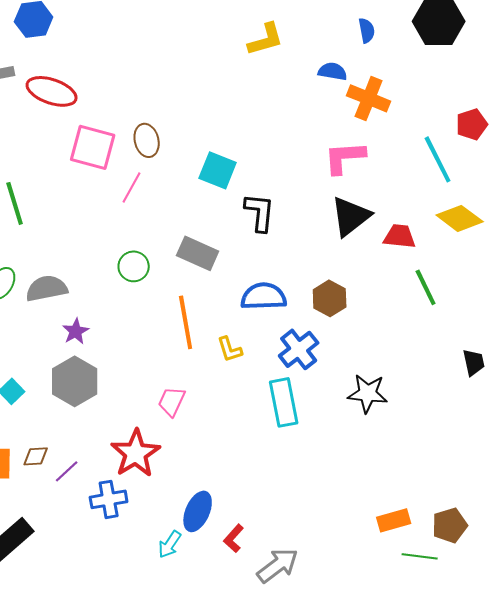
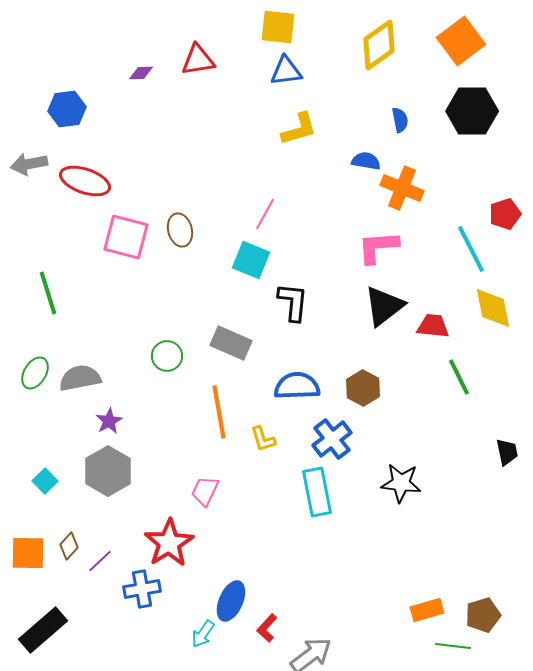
pink line: (132, 187) -> (265, 214), moved
yellow diamond: (460, 218) -> (493, 308), turned 42
brown diamond: (36, 456) -> (69, 546), turned -44

